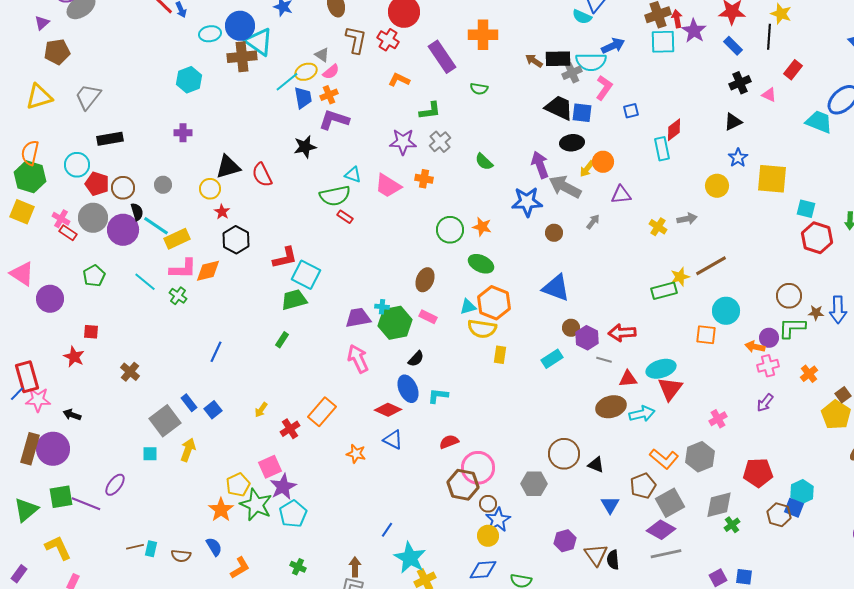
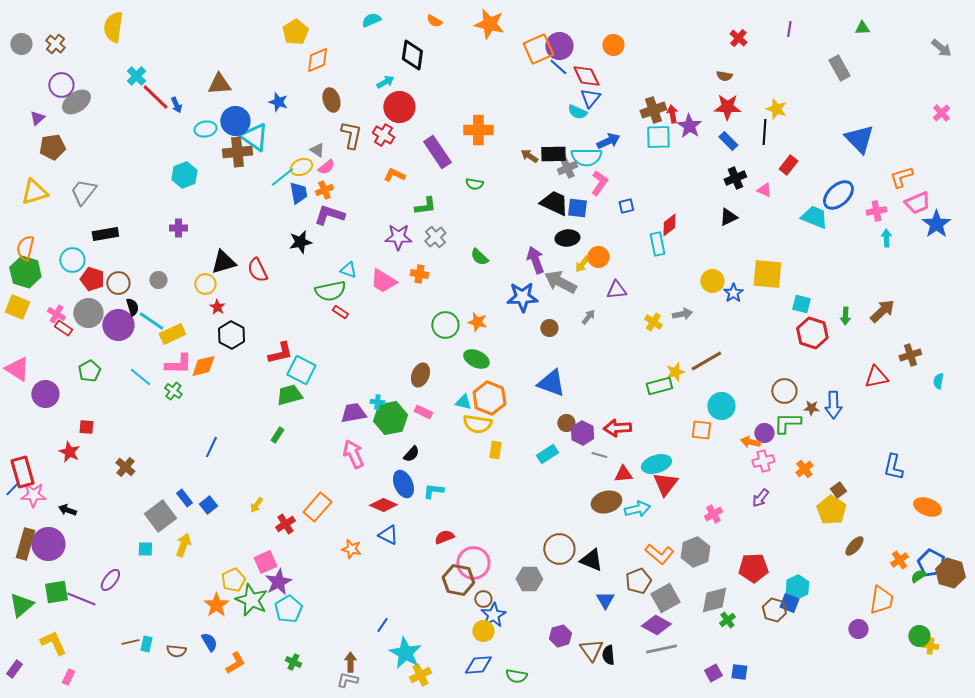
blue star: (738, 158) -> (733, 293), moved
cyan triangle: (468, 307) -> (463, 402), turned 30
black triangle: (596, 465) -> (591, 560), size x1.4

